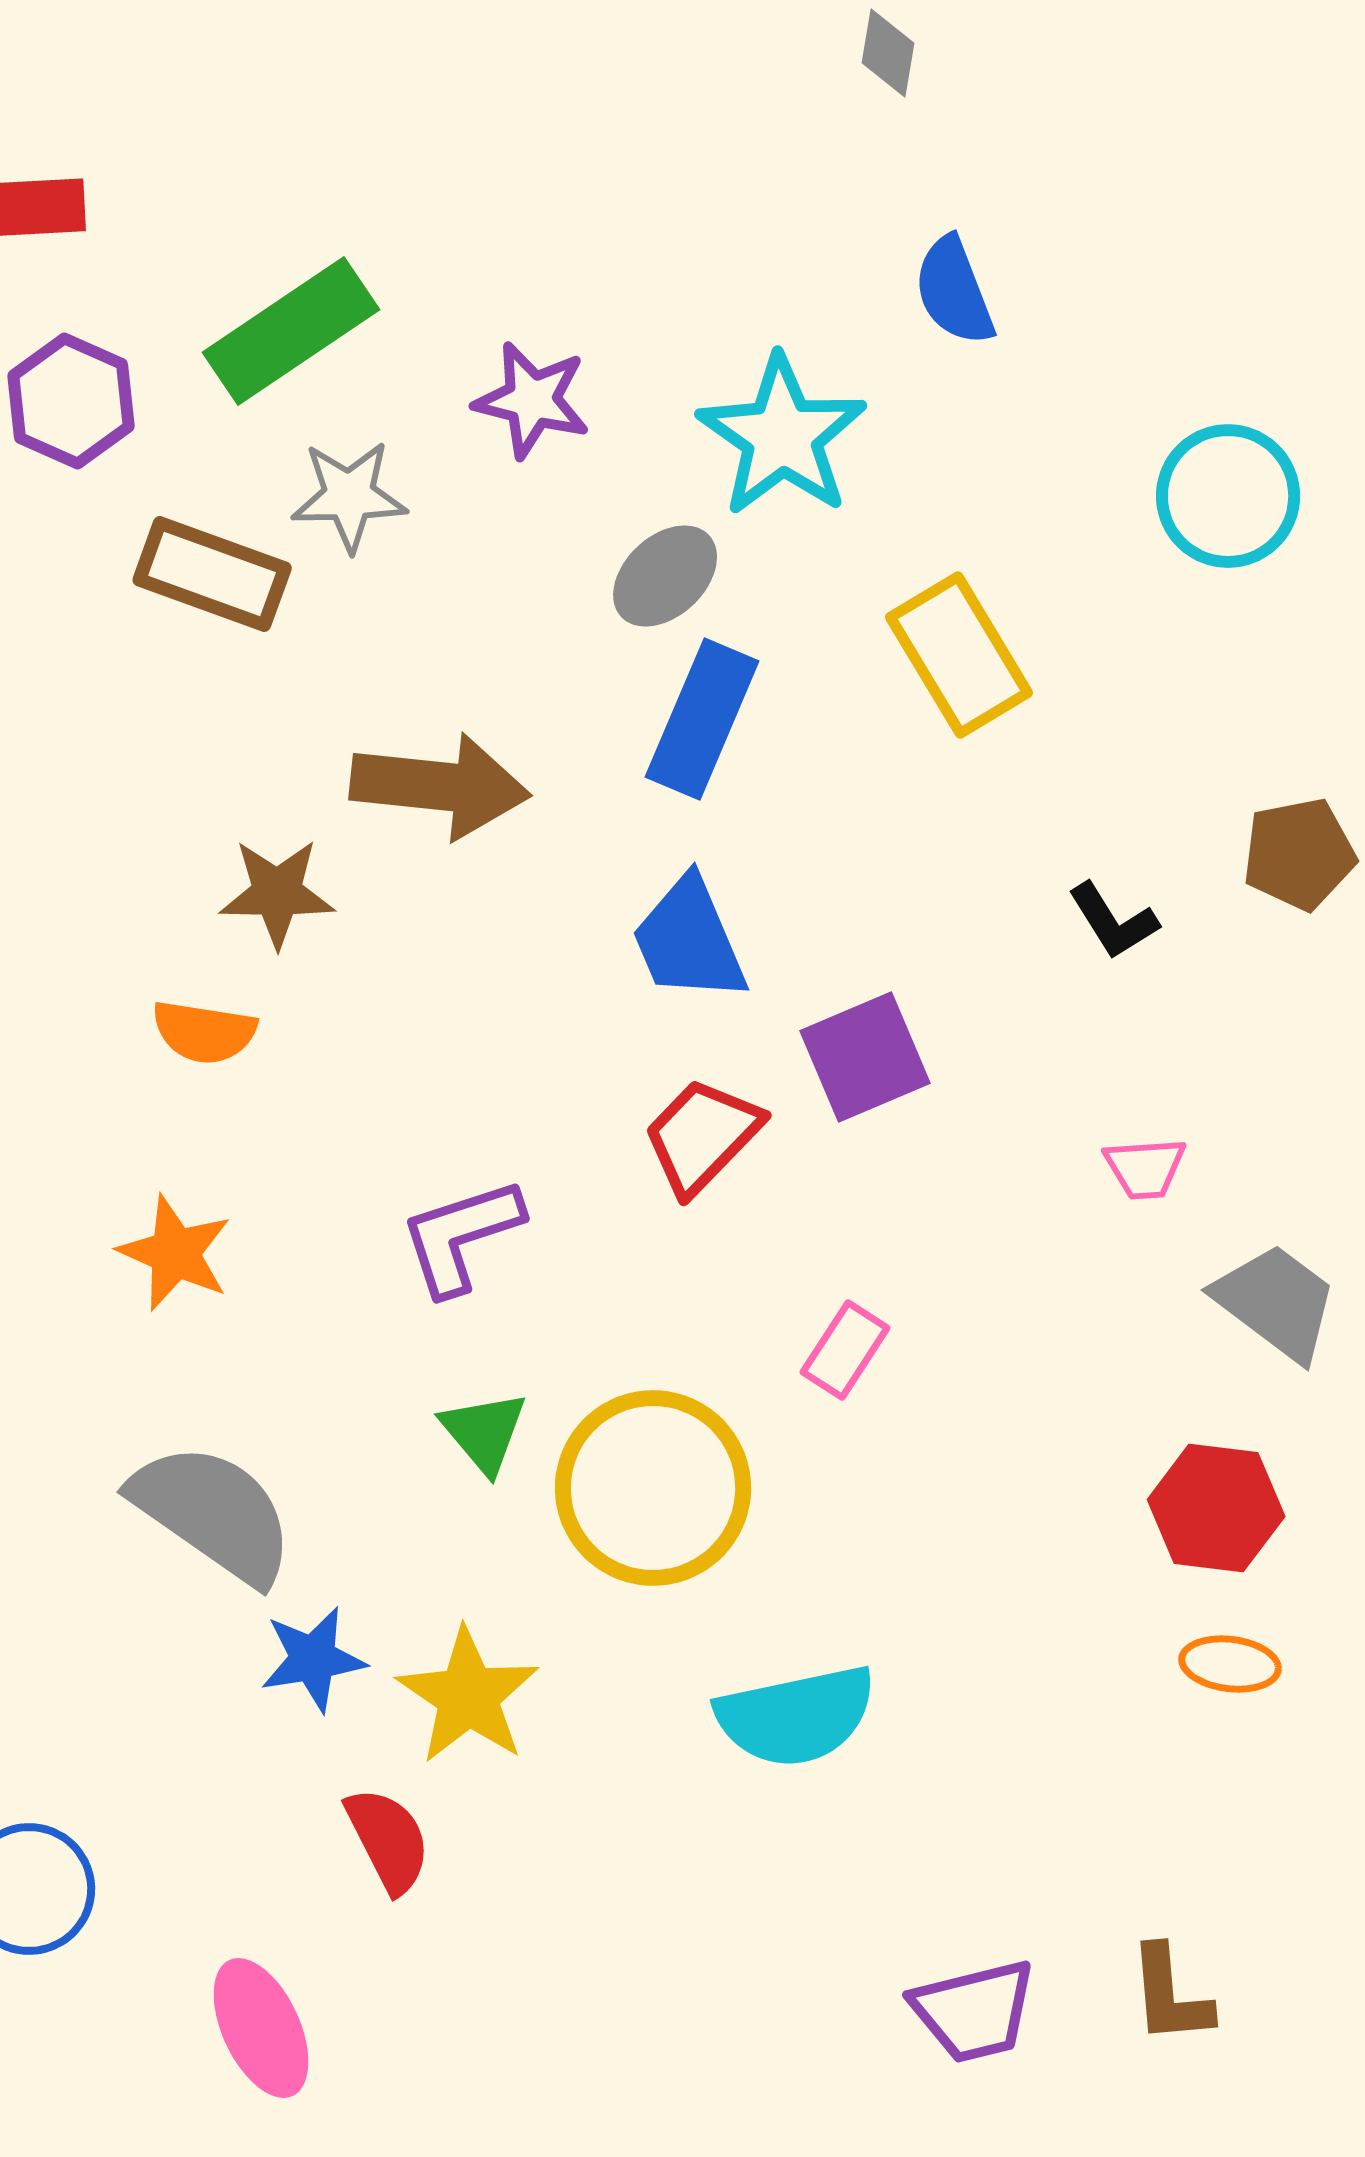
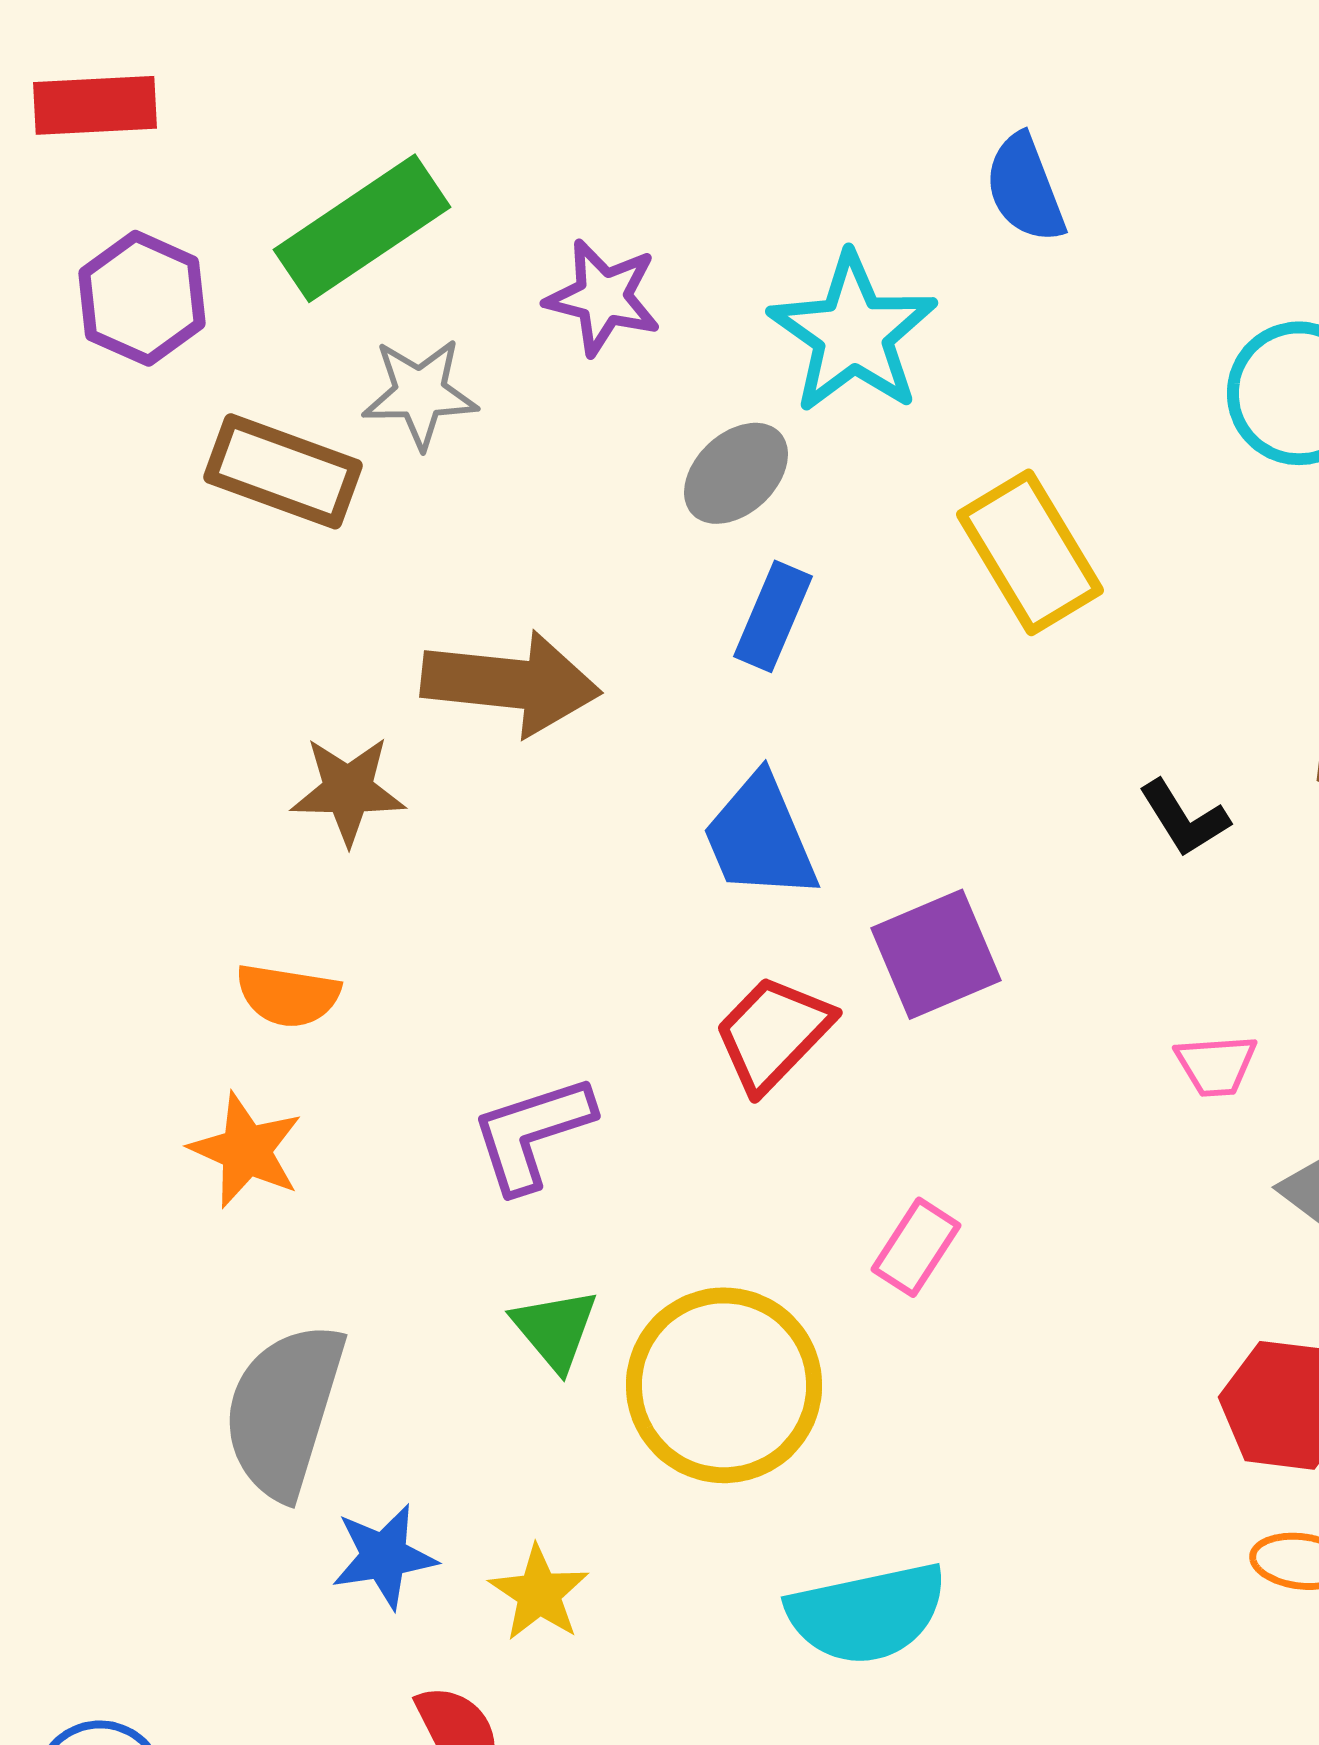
blue rectangle: (702, 719) -> (773, 616), size x0.7
orange semicircle: (204, 1032) -> (288, 995), moved
gray semicircle: (213, 1513) -> (284, 1410), turned -108
yellow star: (468, 1696) -> (539, 1593), size x0.7

